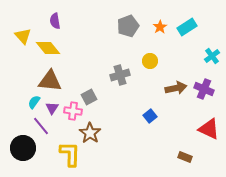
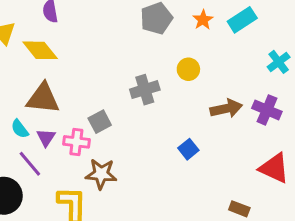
cyan semicircle: (34, 102) -> (20, 129), turned -72
brown star: (90, 133) -> (101, 174), turned -30

